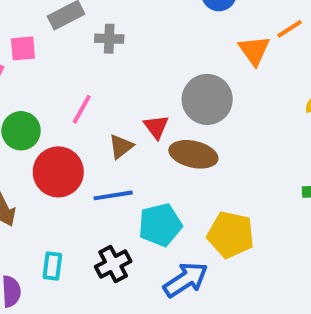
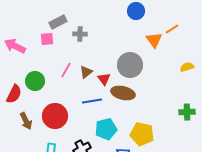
pink square: (23, 48) -> (47, 39), moved
brown triangle: (121, 146) -> (86, 72), moved
red circle: (58, 172) -> (55, 116), moved
blue line: (113, 195) -> (92, 101), moved

